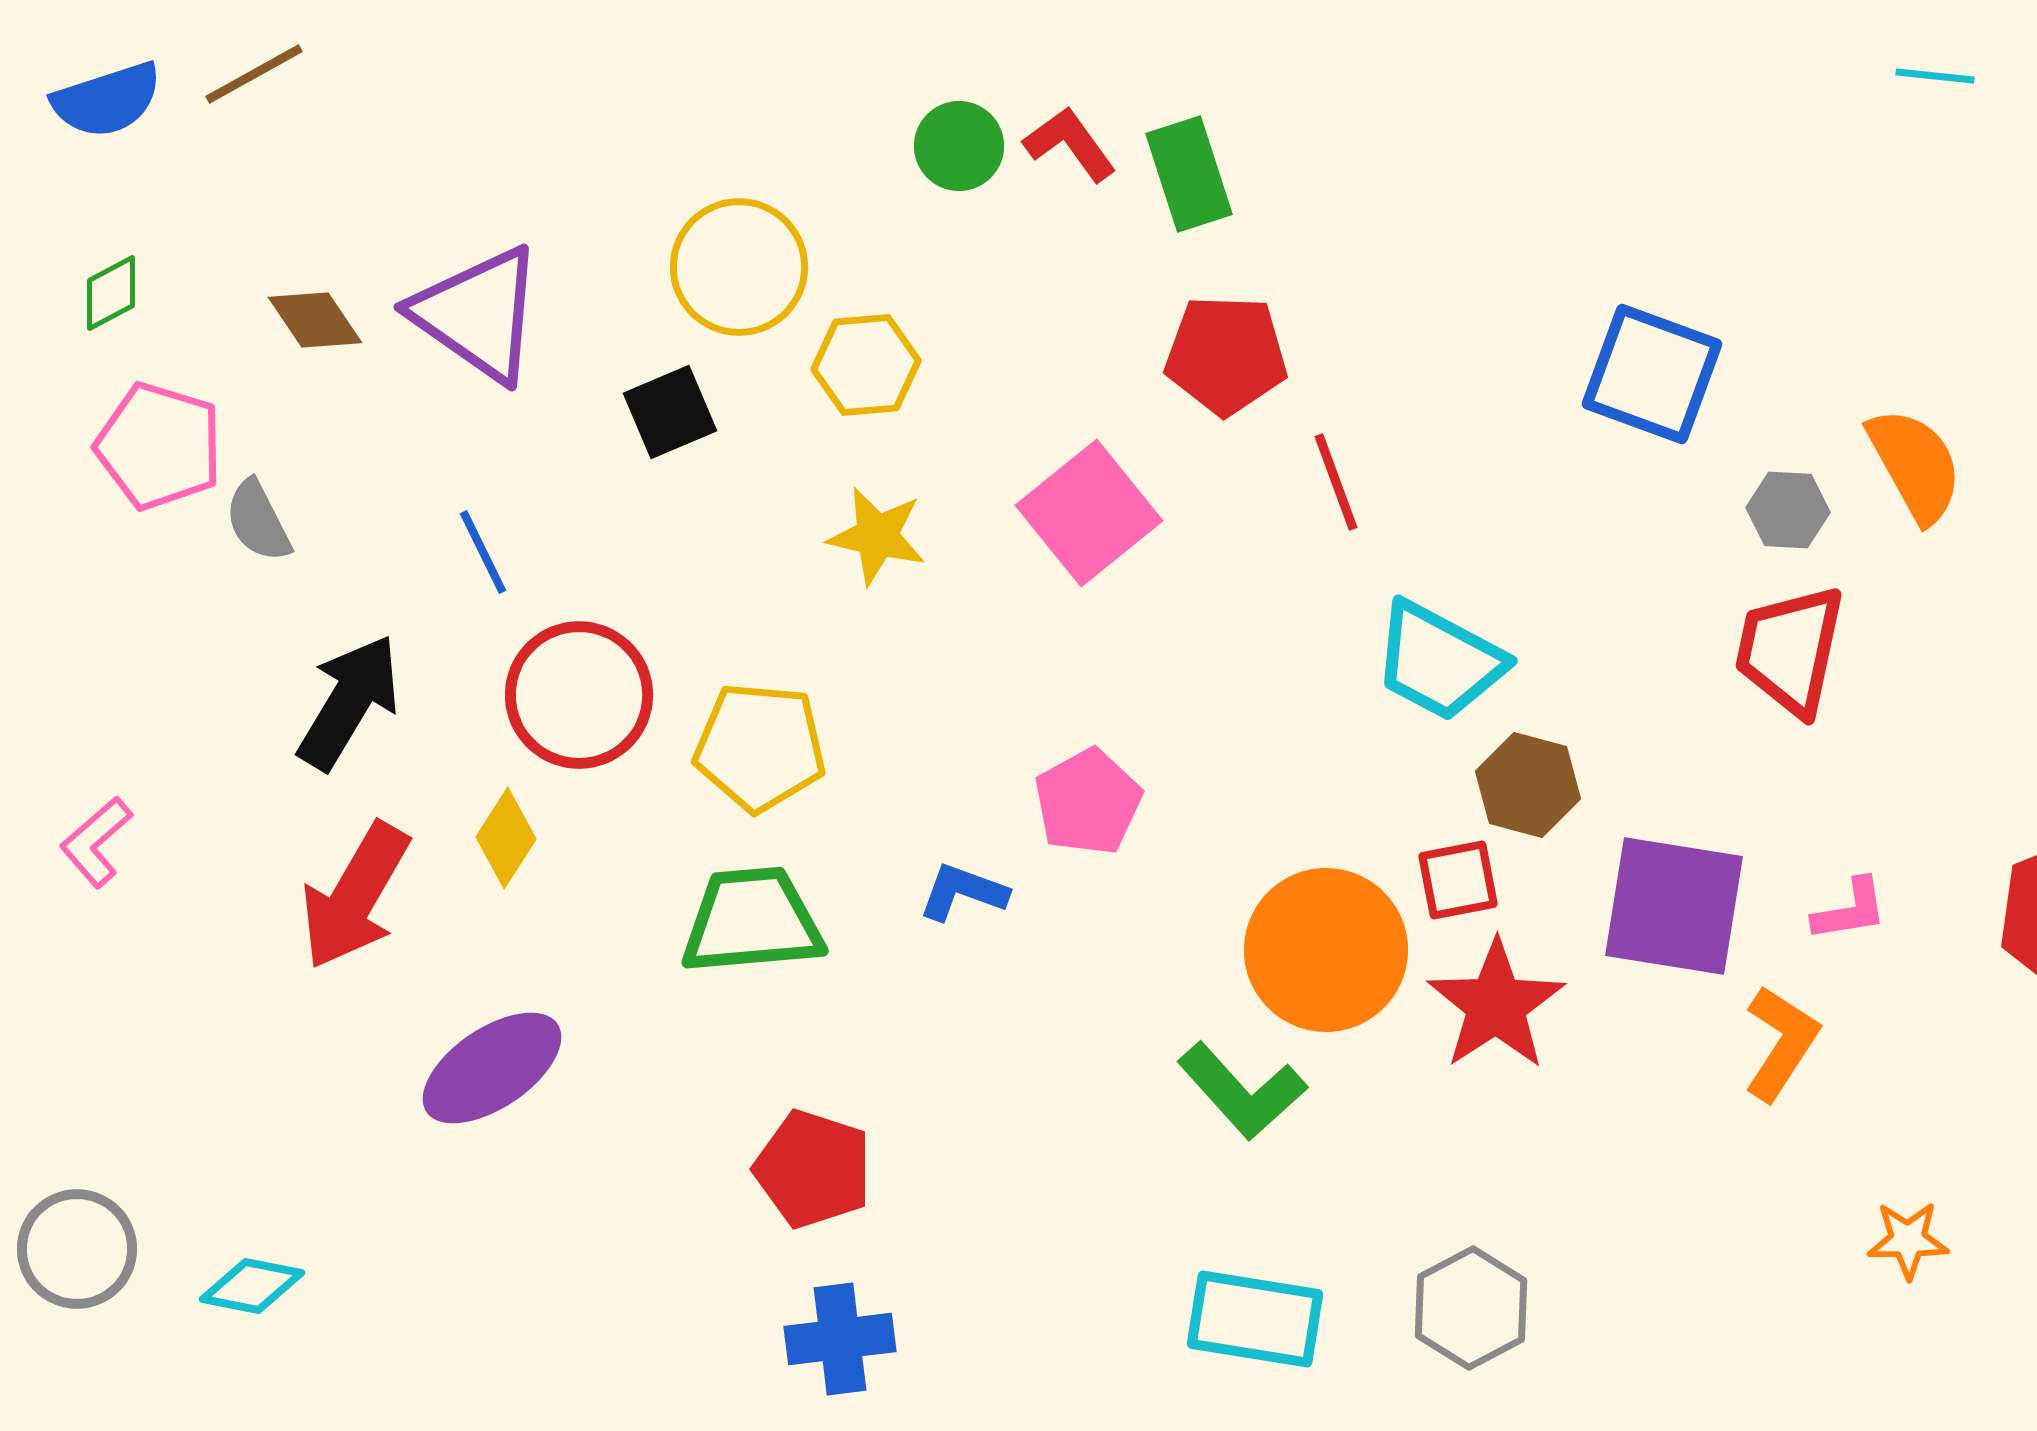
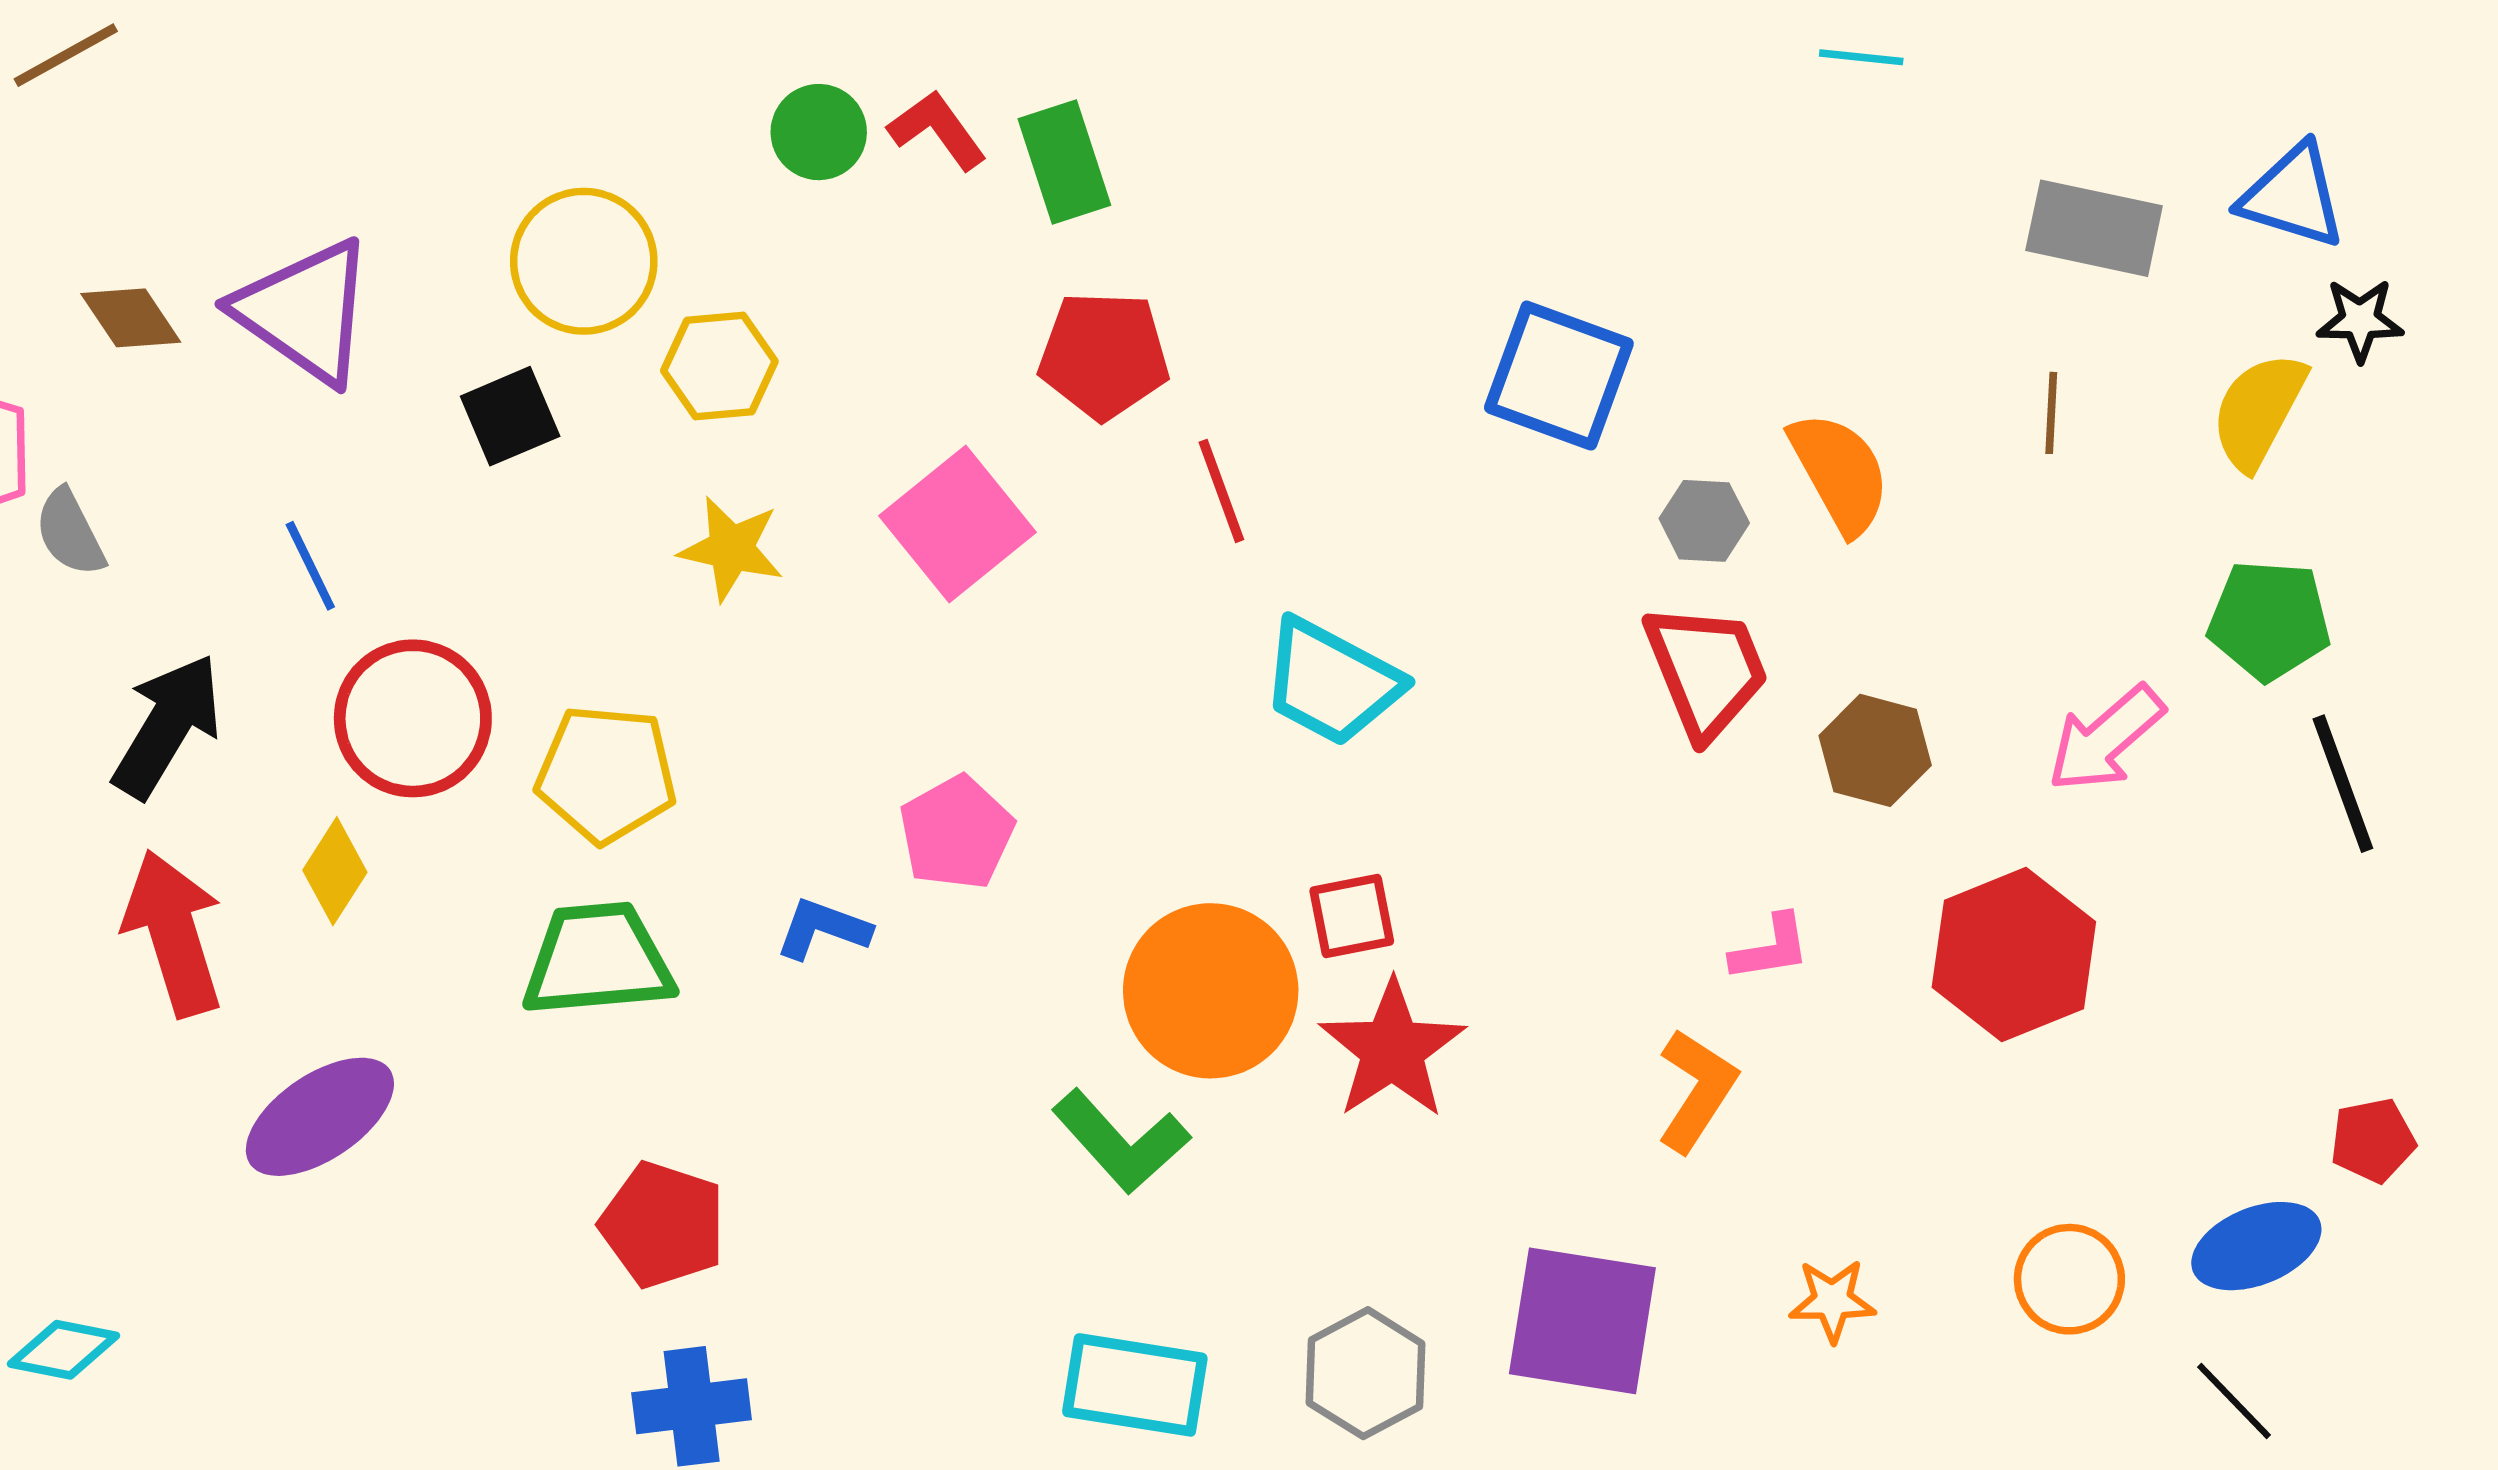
red trapezoid: (1790, 650) -> (1706, 670), turned 146
brown hexagon: (1528, 785) -> (1875, 750), moved
red arrow: (355, 896) -> (174, 933), turned 133
purple square: (1674, 906) -> (1582, 1321), moved

